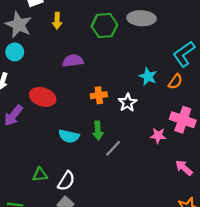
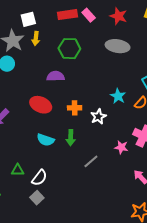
yellow arrow: (57, 21) -> (36, 39), moved
green hexagon: (104, 26) -> (69, 49), moved
red ellipse: (43, 97) -> (41, 105), moved
gray line: (113, 148) -> (91, 161), moved

